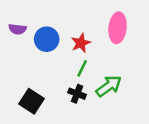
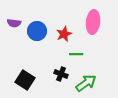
green line: (82, 68) -> (76, 54), moved, turned 64
green arrow: (109, 86) -> (86, 83), moved

